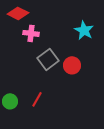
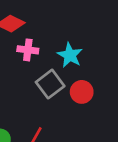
cyan star: (84, 30) -> (70, 55), moved

